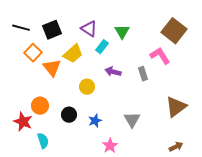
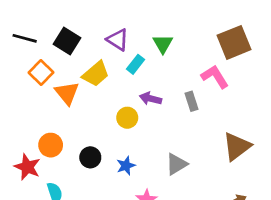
black square: (52, 30) -> (67, 41), turned -36
brown square: (174, 31) -> (234, 42), turned 30
yellow circle: (87, 87) -> (127, 118), moved
gray triangle: (132, 120) -> (177, 164), turned 30

